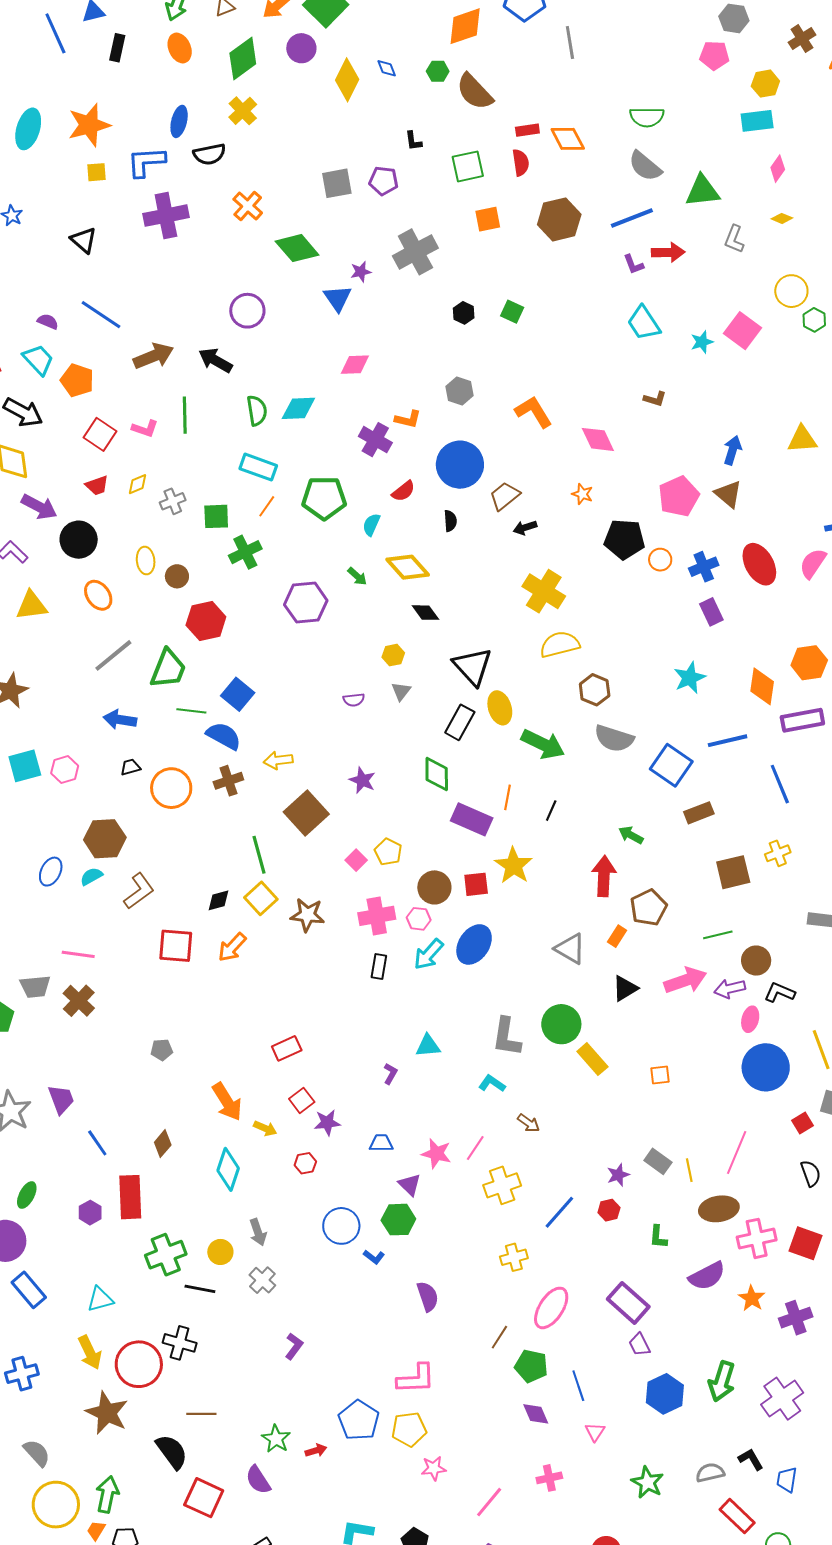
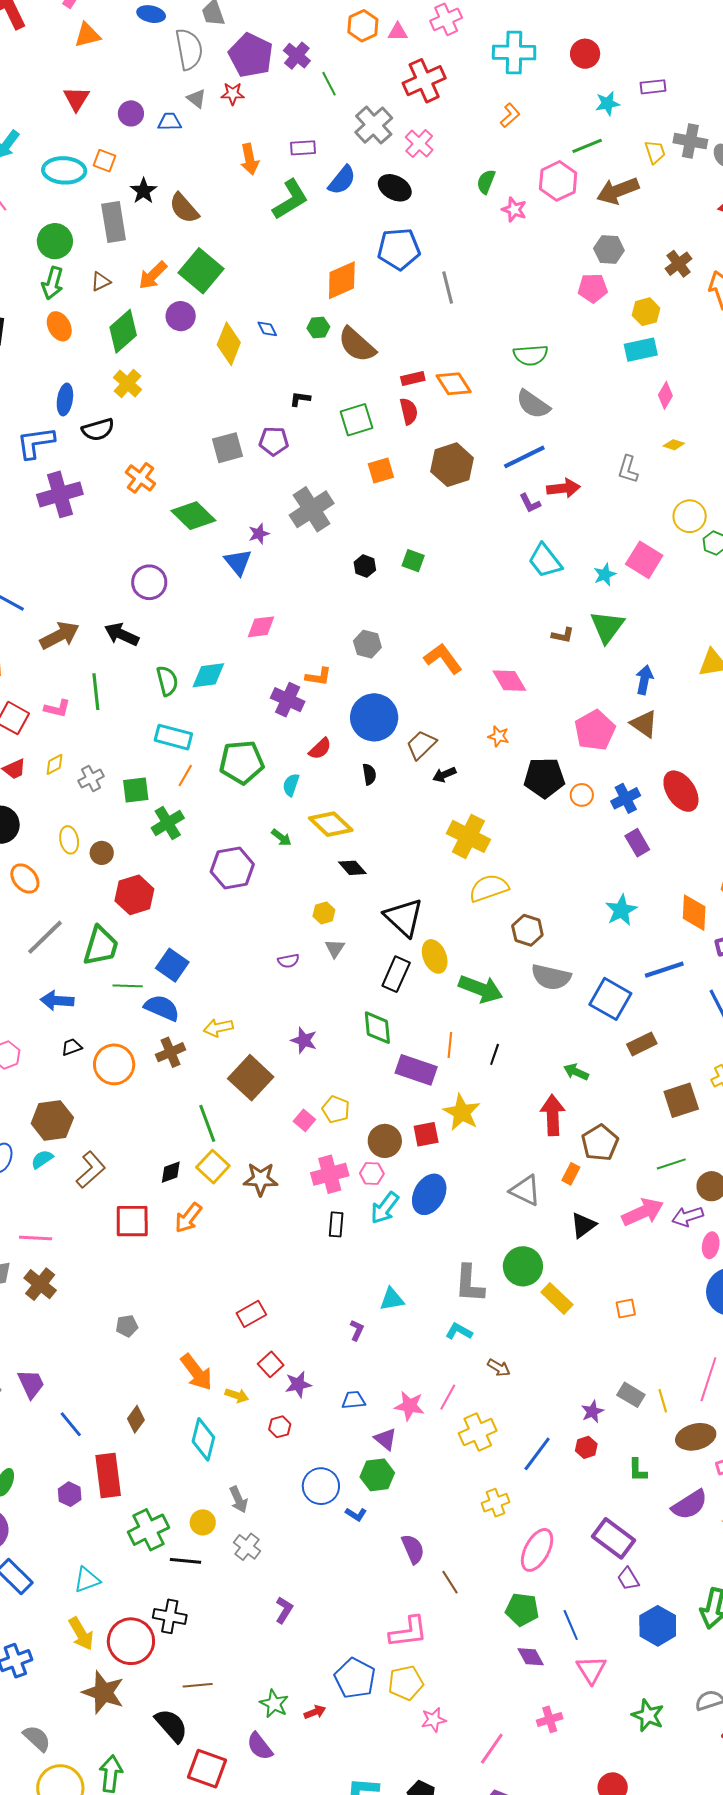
black L-shape: (413, 141) -> (300, 399), turned 110
green triangle: (703, 191) -> (607, 627), moved, turned -42
brown line: (499, 1337) -> (450, 1582), moved, turned -60
pink triangle: (595, 1432) -> (591, 1670), size x1.5

